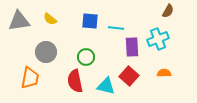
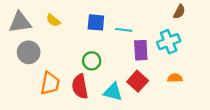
gray circle: (46, 52) -> (29, 52), moved
orange trapezoid: (30, 78) -> (50, 83), moved

